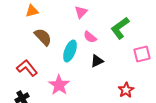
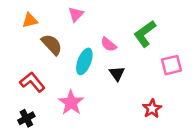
orange triangle: (32, 11) -> (30, 20), moved
pink triangle: (81, 12) -> (76, 14), moved
black triangle: (97, 61) -> (117, 74), turned -40

